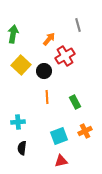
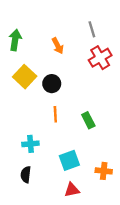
orange arrow: (49, 39) -> (58, 46), turned 112
red cross: (65, 56) -> (100, 58), moved
cyan cross: (18, 122) -> (30, 144), moved
orange cross: (85, 131) -> (104, 171), moved, turned 32

